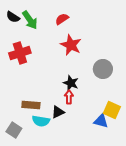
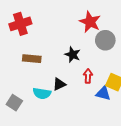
red star: (71, 45) -> (90, 22), moved
red arrow: (69, 97) -> (88, 76), moved
brown rectangle: (31, 105) -> (32, 59), moved

